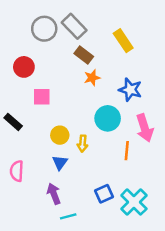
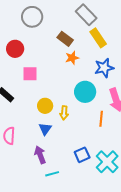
gray rectangle: (74, 26) -> (86, 15), moved
yellow rectangle: (123, 41) -> (98, 38), moved
blue star: (130, 90) -> (104, 68), turned -30

